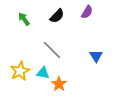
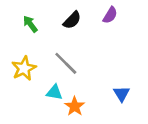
blue triangle: (96, 56) -> (122, 94), moved
yellow star: (20, 71) -> (24, 68), moved

